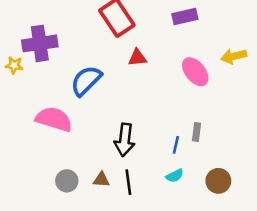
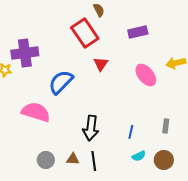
red triangle: (137, 58) -> (101, 64), turned -49
gray rectangle: (197, 132) -> (166, 126), moved
cyan semicircle: (175, 176) -> (139, 156), moved

